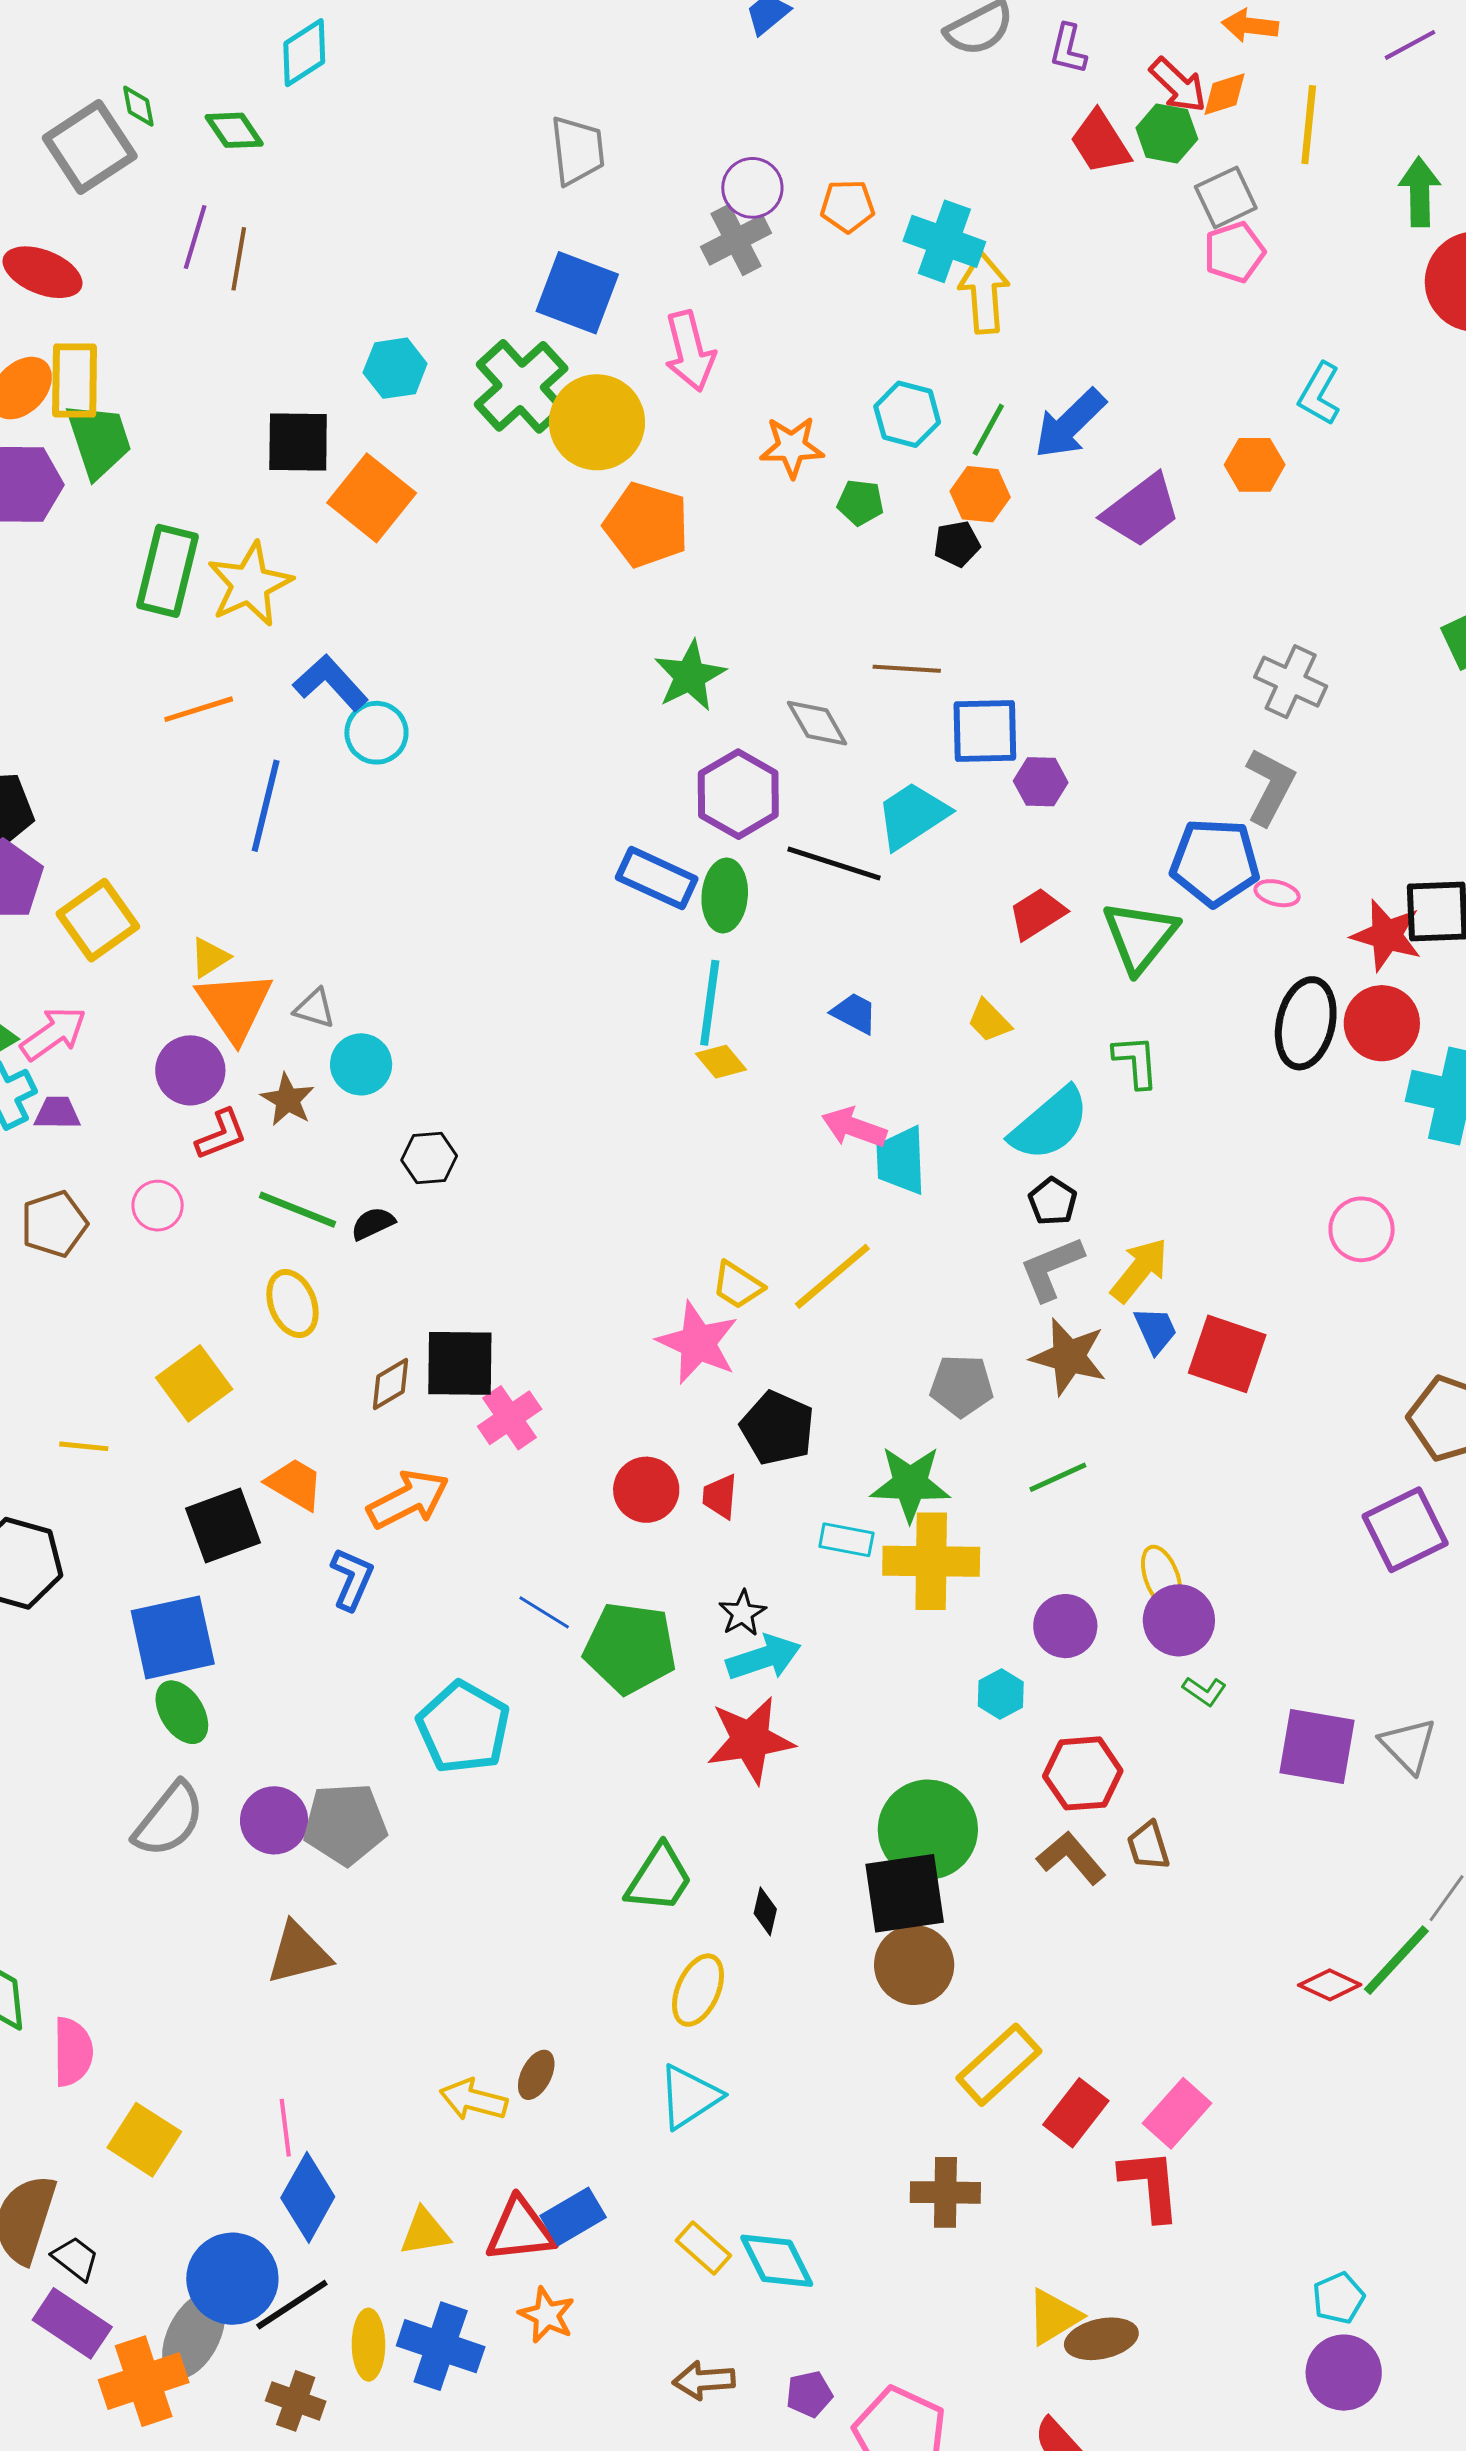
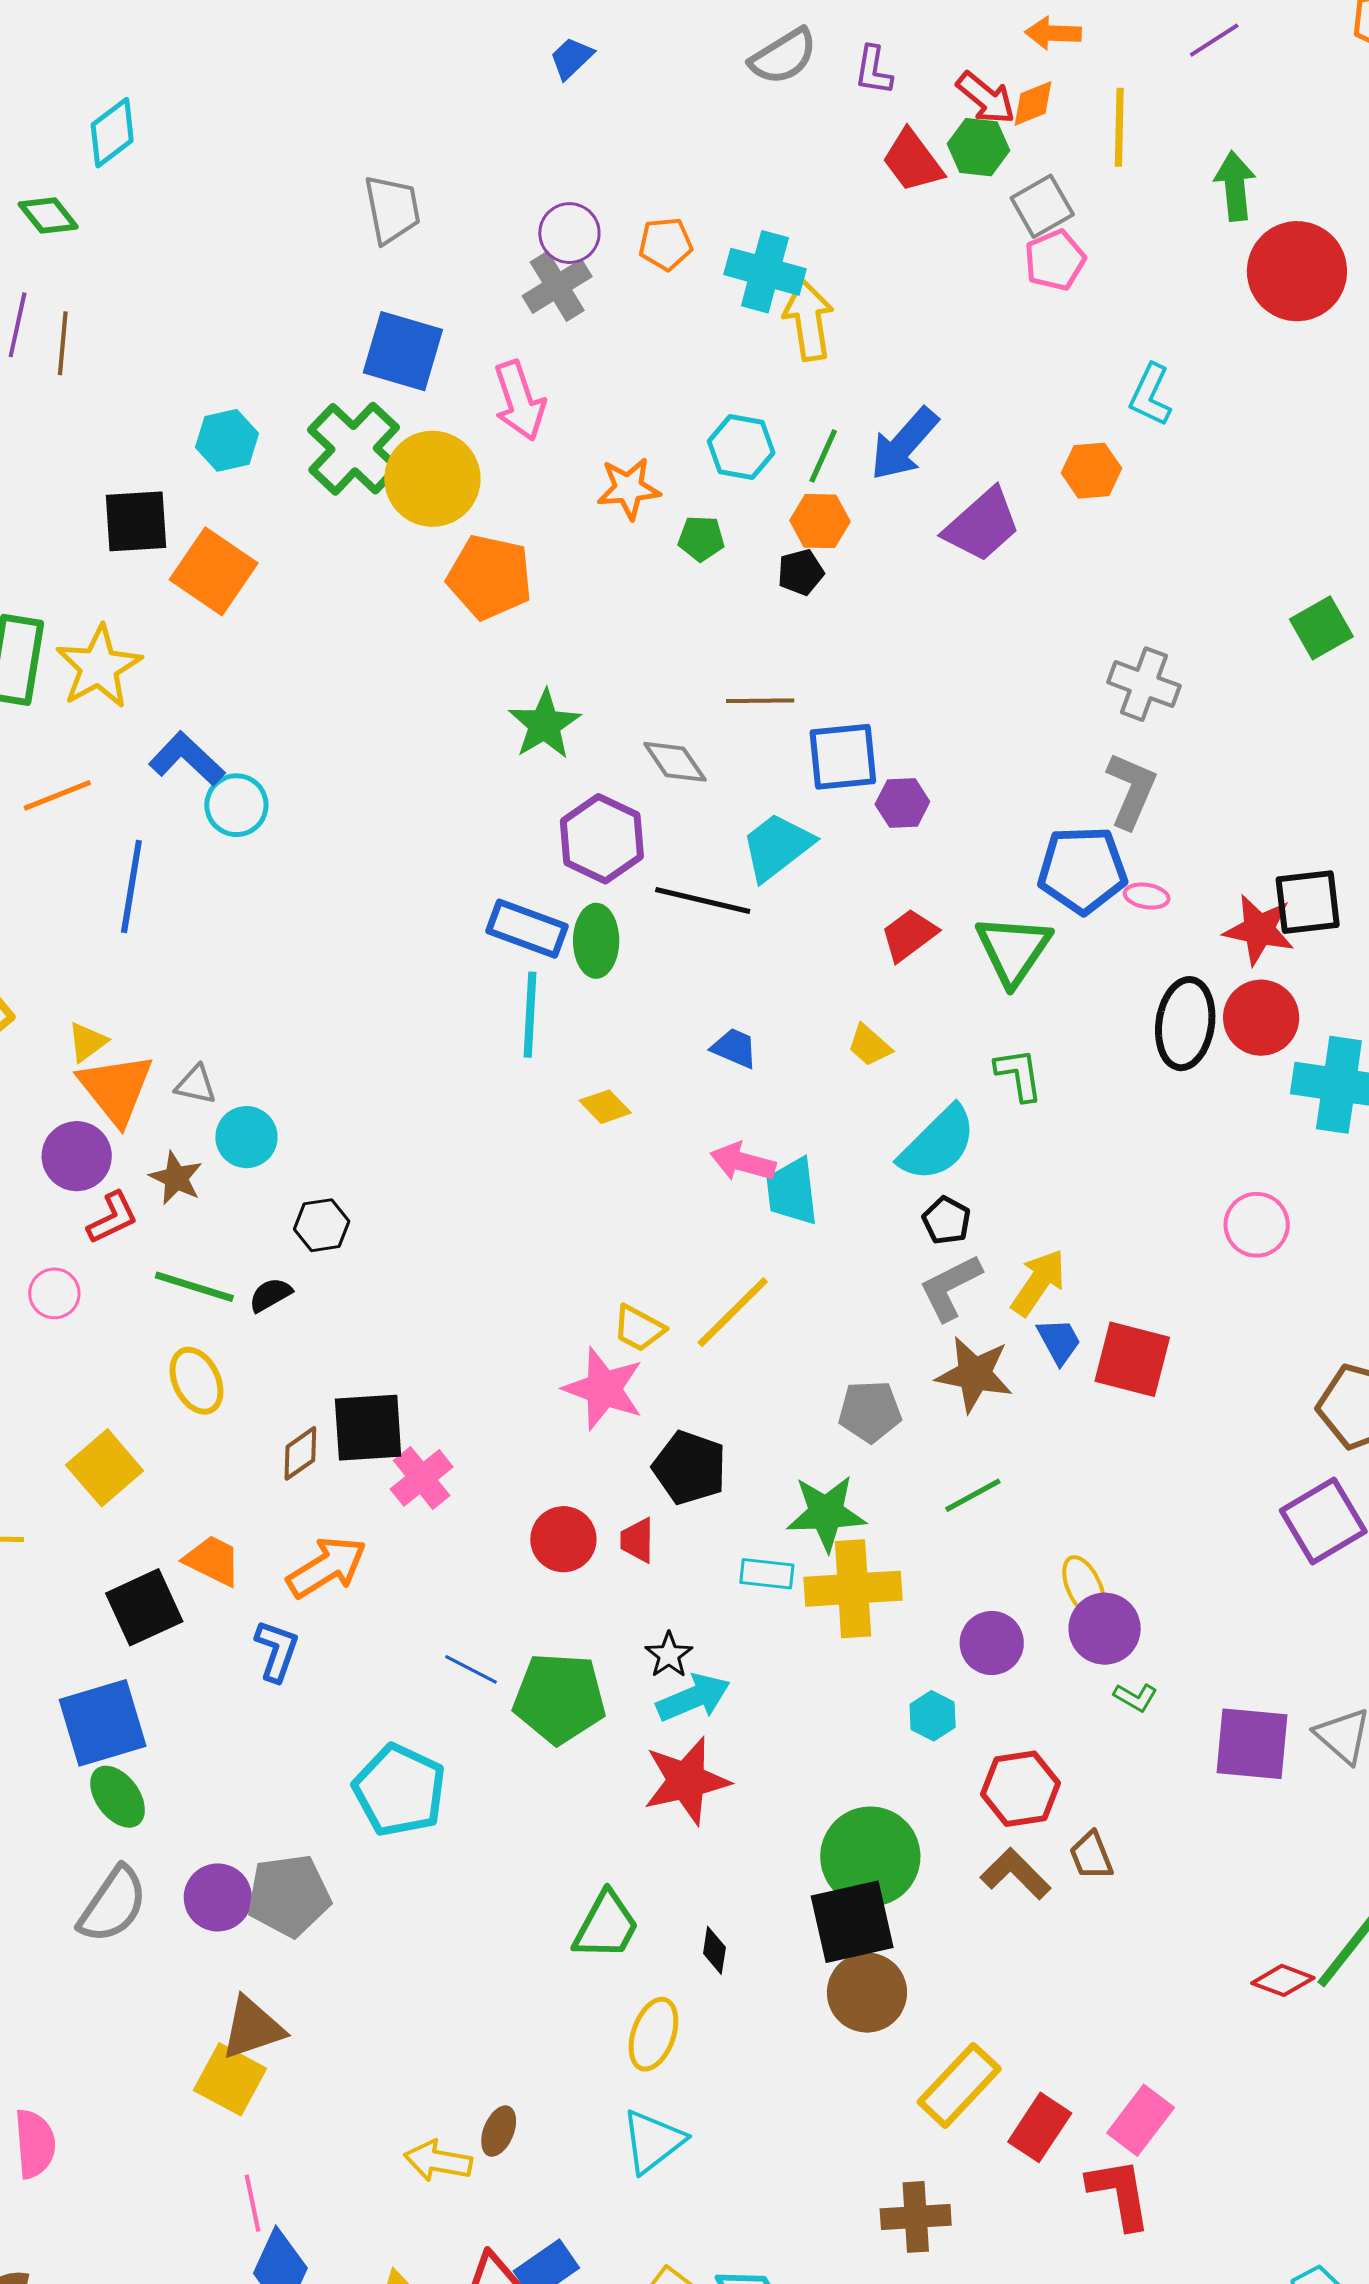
cyan line: (710, 1003) -> (530, 1015), moved
yellow square: (144, 2140) -> (230, 2079), moved

